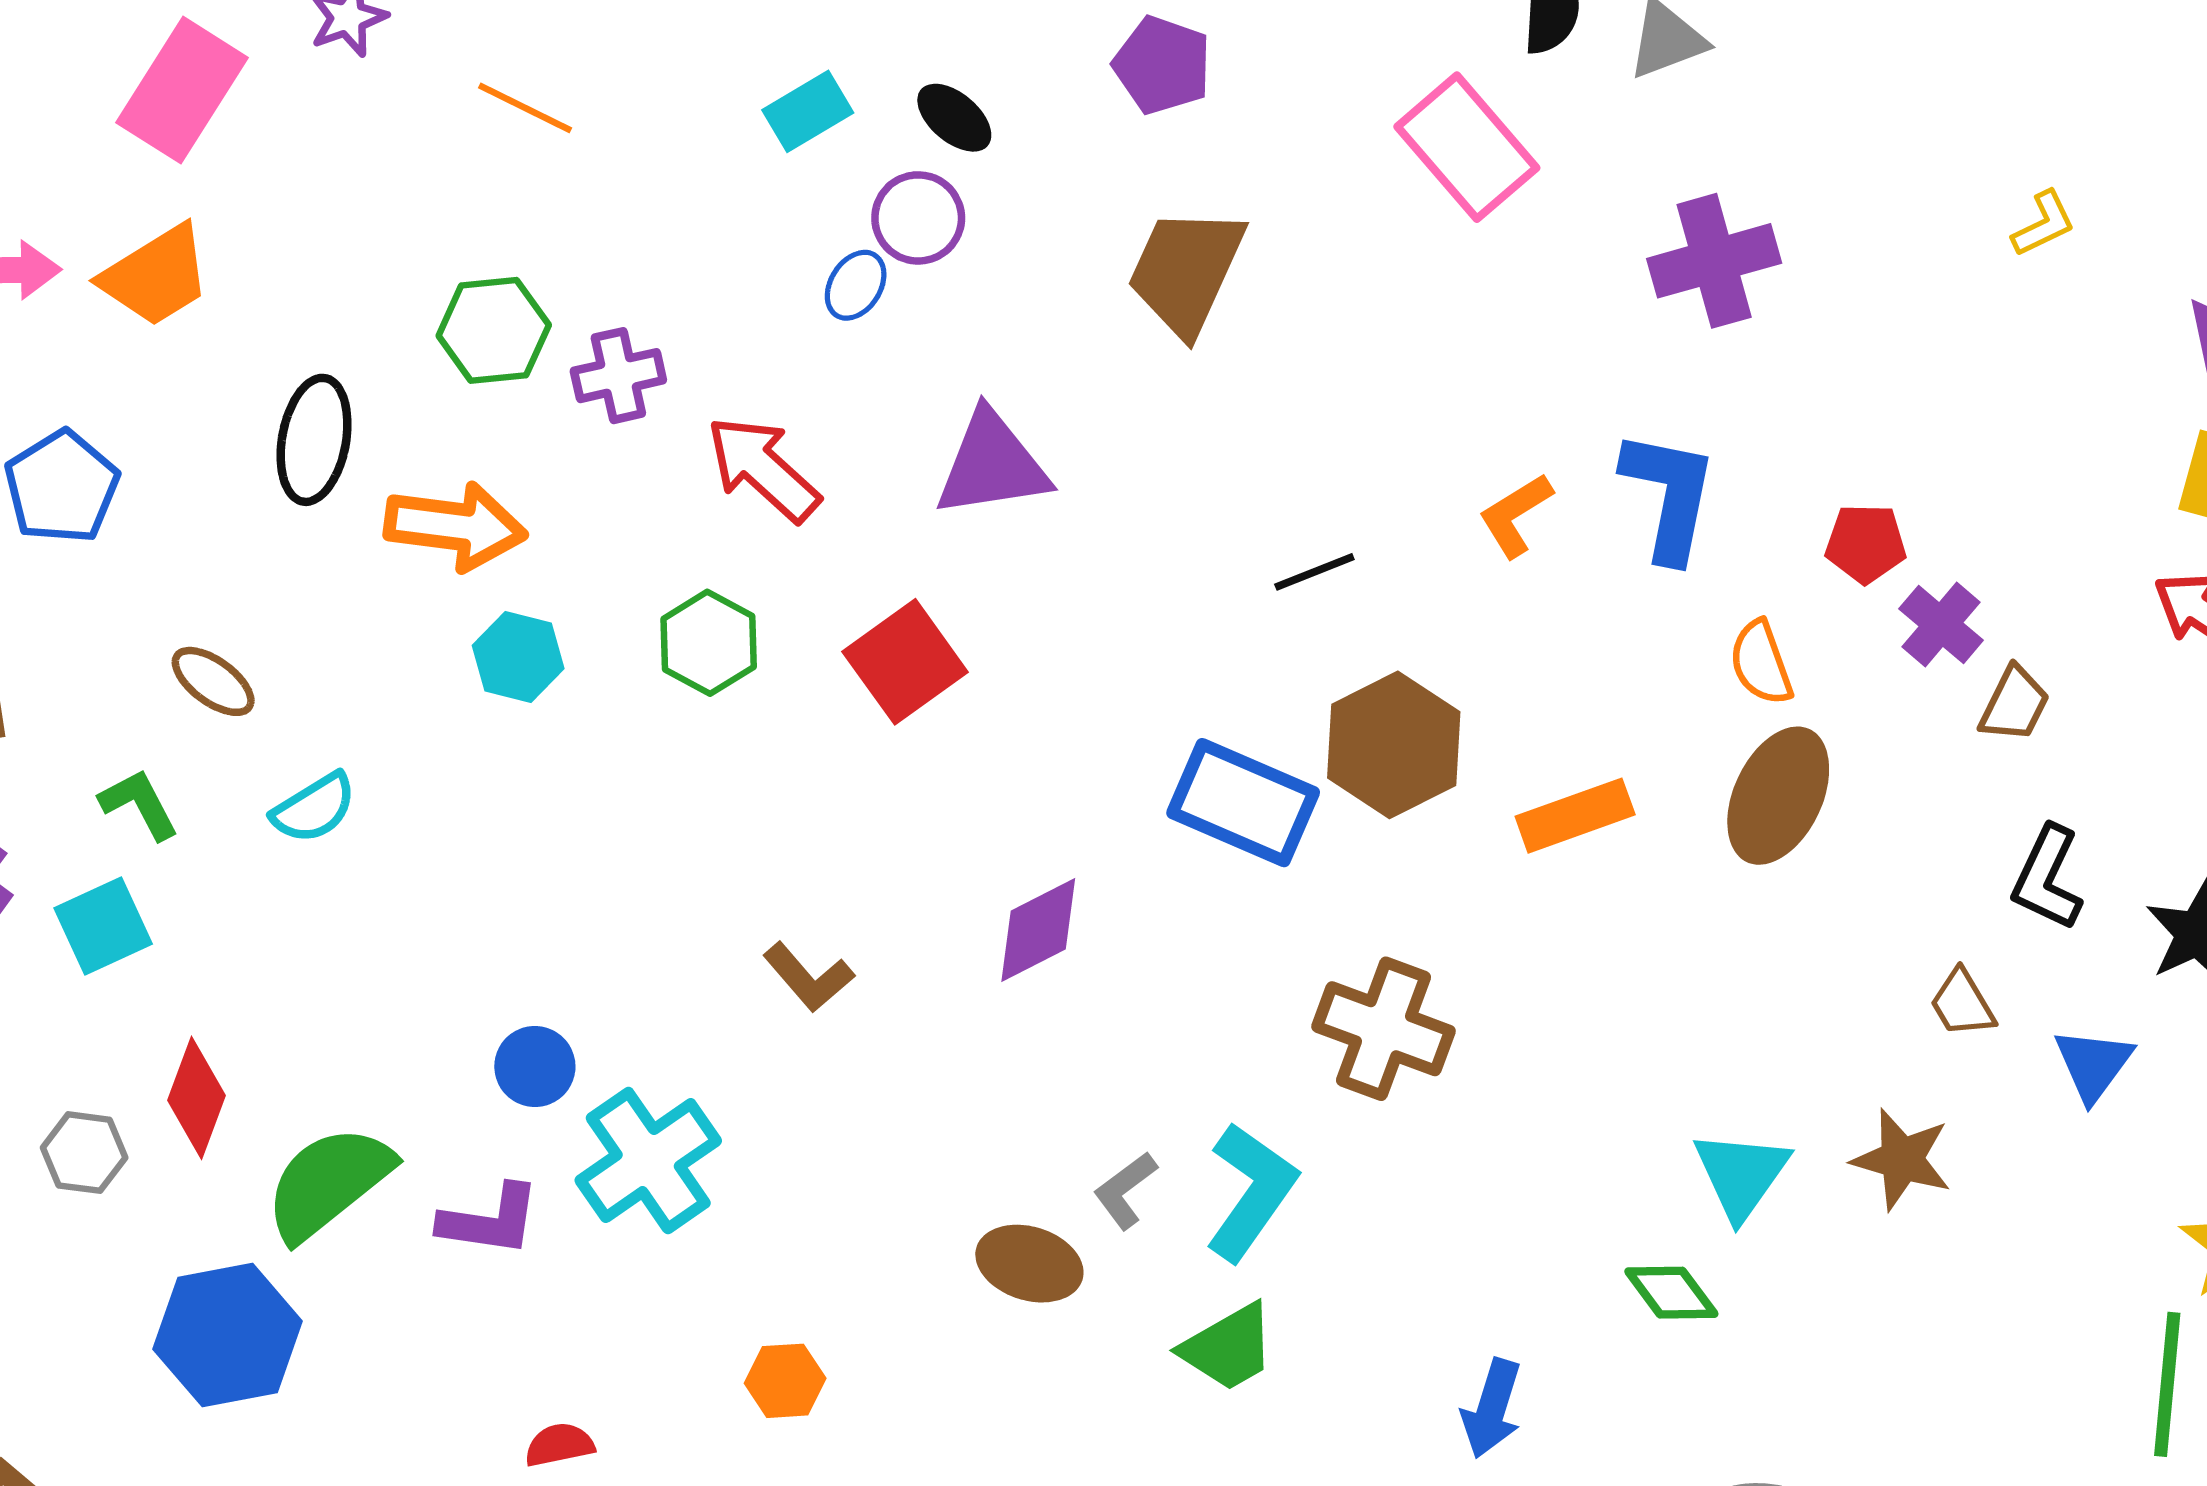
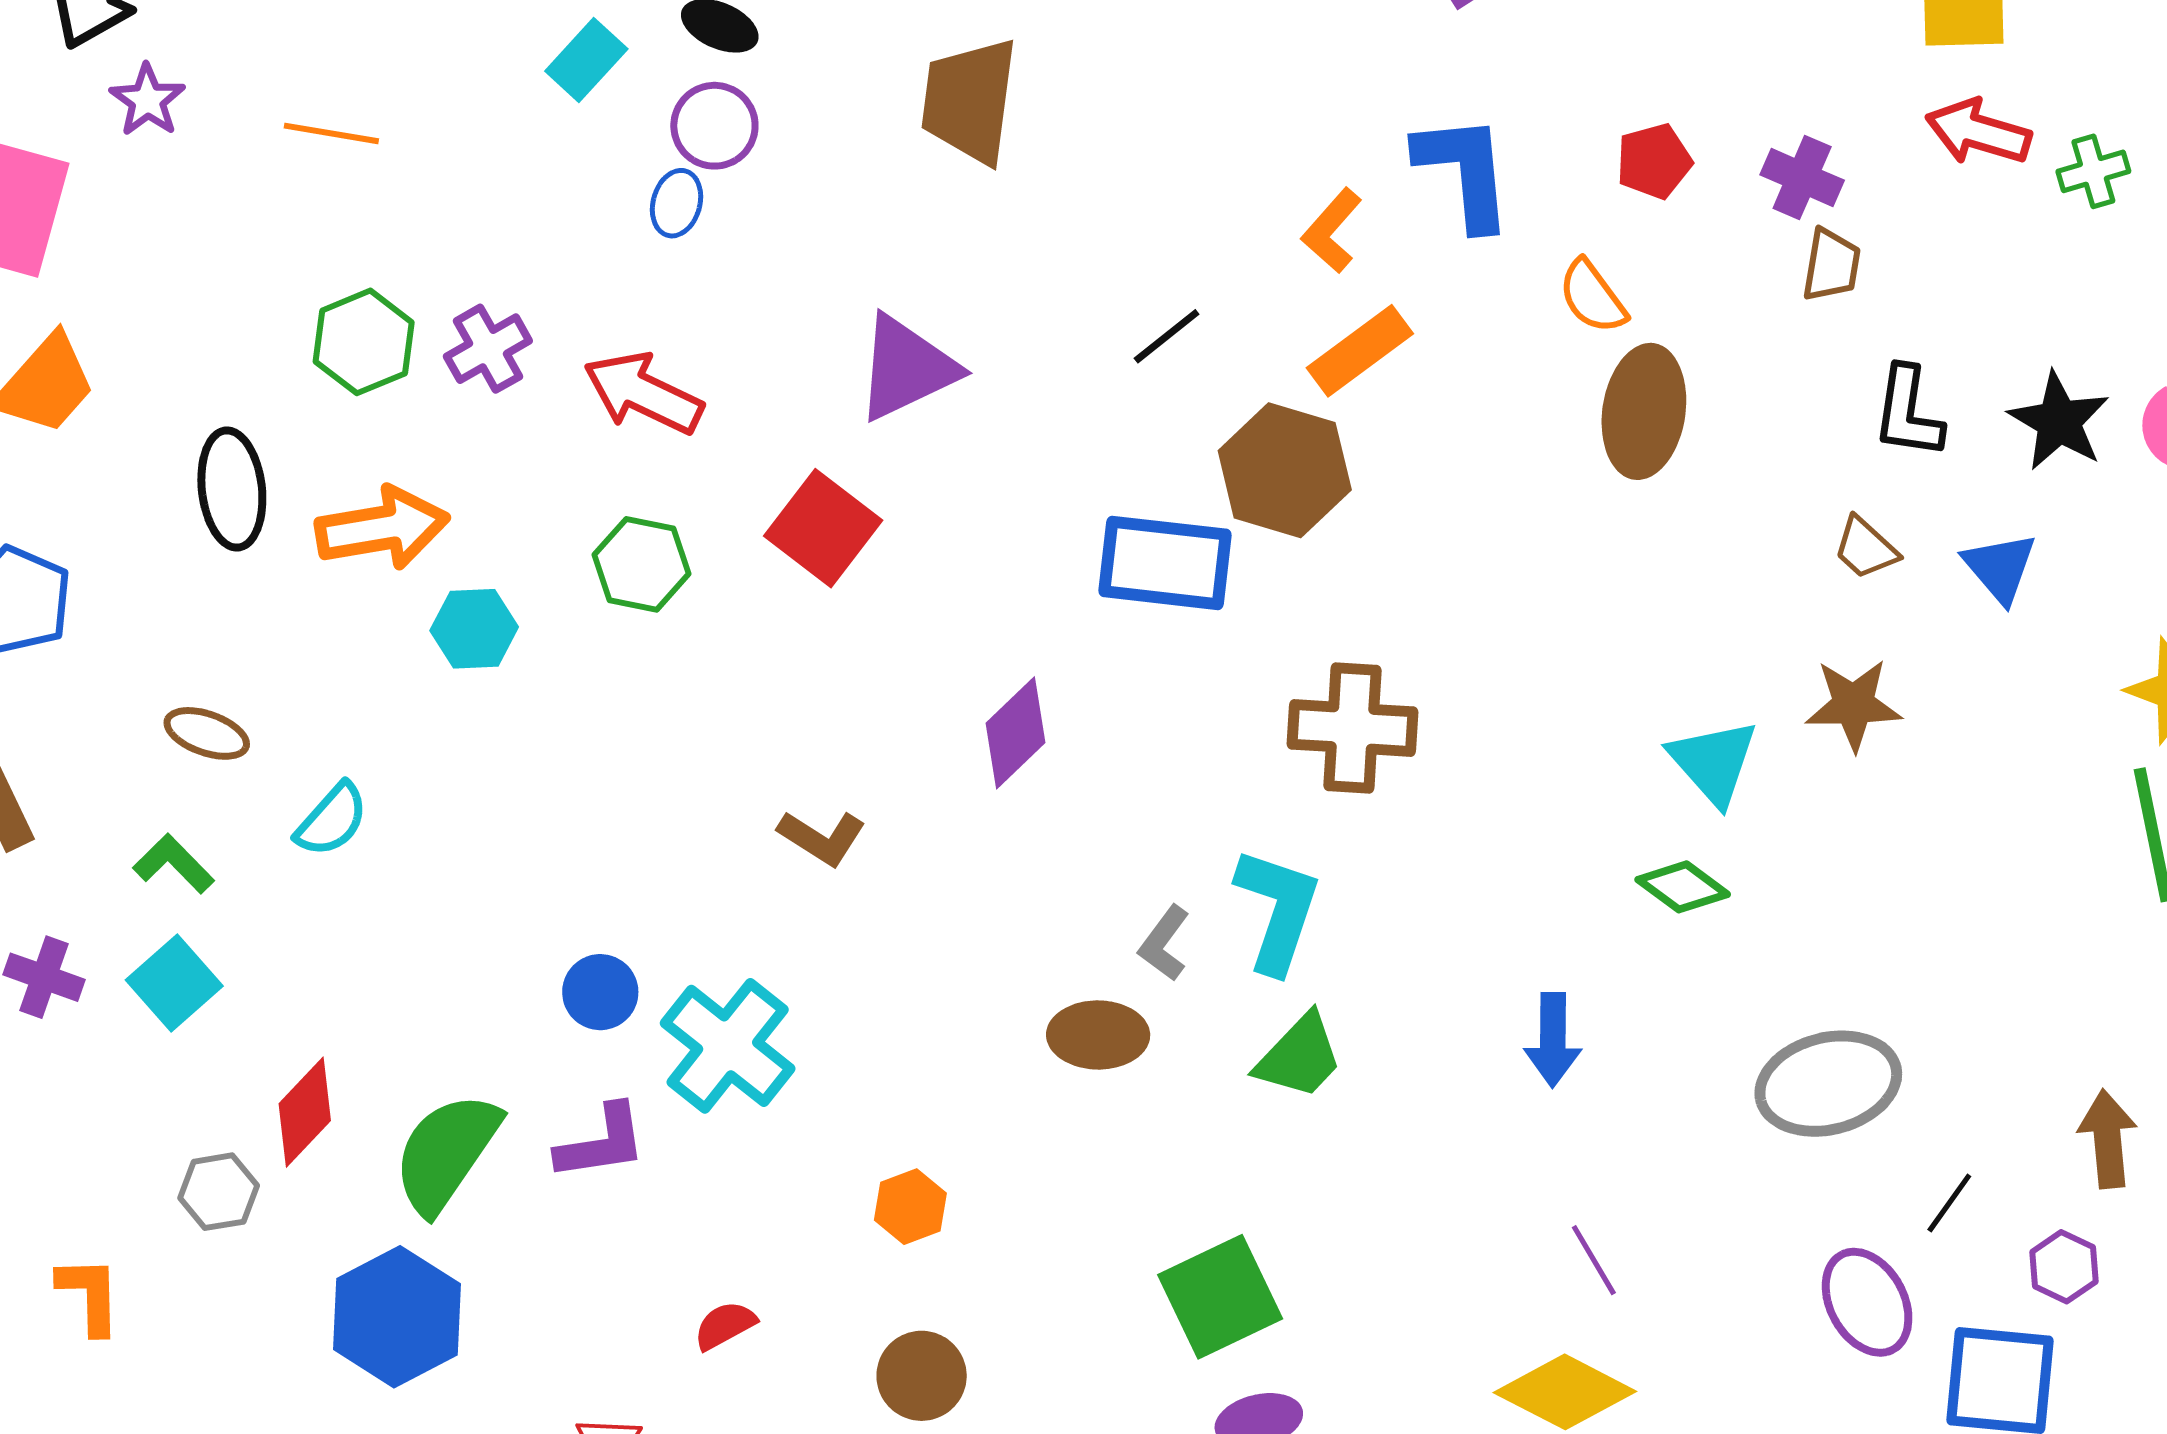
purple triangle: (992, 465) -> (906, 368), moved
purple cross: (1941, 624) -> (1802, 178), moved
orange rectangle: (1575, 816) -> (1360, 351), moved
red diamond: (196, 1098) -> (305, 1112), turned 40

